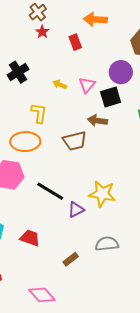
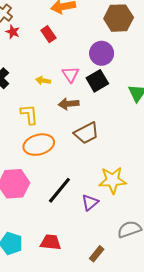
brown arrow: (97, 121) -> (69, 104), moved
brown trapezoid: (75, 141) -> (86, 133), moved
orange ellipse: (25, 142) -> (39, 145), moved
black line: (50, 191) -> (59, 190), turned -68

